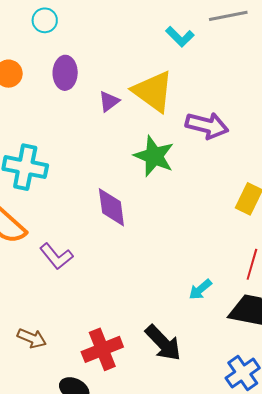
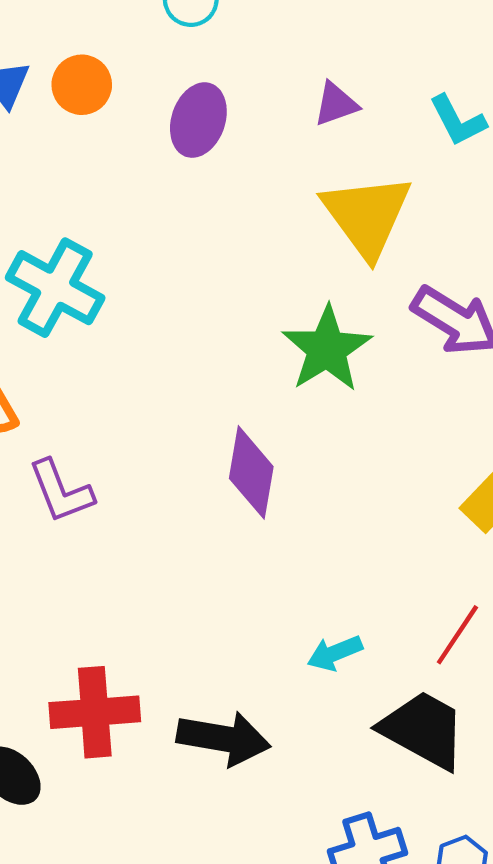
purple triangle: (109, 101) -> (336, 104), moved
purple diamond: (111, 207) -> (251, 472), moved
black arrow: (163, 343) -> (224, 738), turned -54

